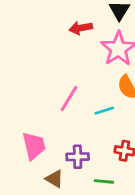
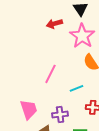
cyan line: (104, 111) -> (76, 88), moved

